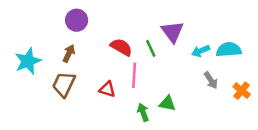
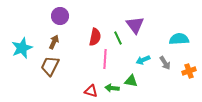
red semicircle: (121, 47) -> (95, 37), turned 72
cyan arrow: (201, 51) -> (143, 60), moved
red triangle: (107, 89) -> (91, 91), moved
orange cross: (242, 91) -> (189, 71), turned 32
green arrow: (143, 112) -> (112, 88), turned -64

